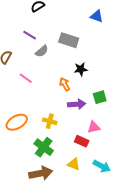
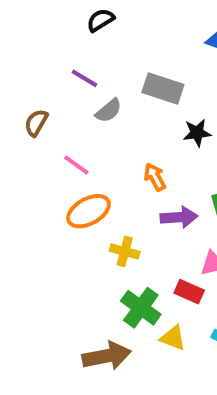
black star: (81, 69) -> (197, 133), moved
orange ellipse: (17, 122) -> (88, 211), moved
green cross: (44, 147) -> (141, 308), moved

